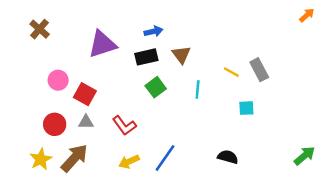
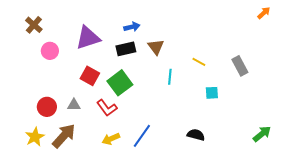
gray rectangle: (259, 70) -> (240, 66), moved
pink circle: (58, 80) -> (50, 51), moved
green square: (156, 87) -> (120, 83), moved, size x1.4
red square: (85, 94) -> (90, 76), moved

